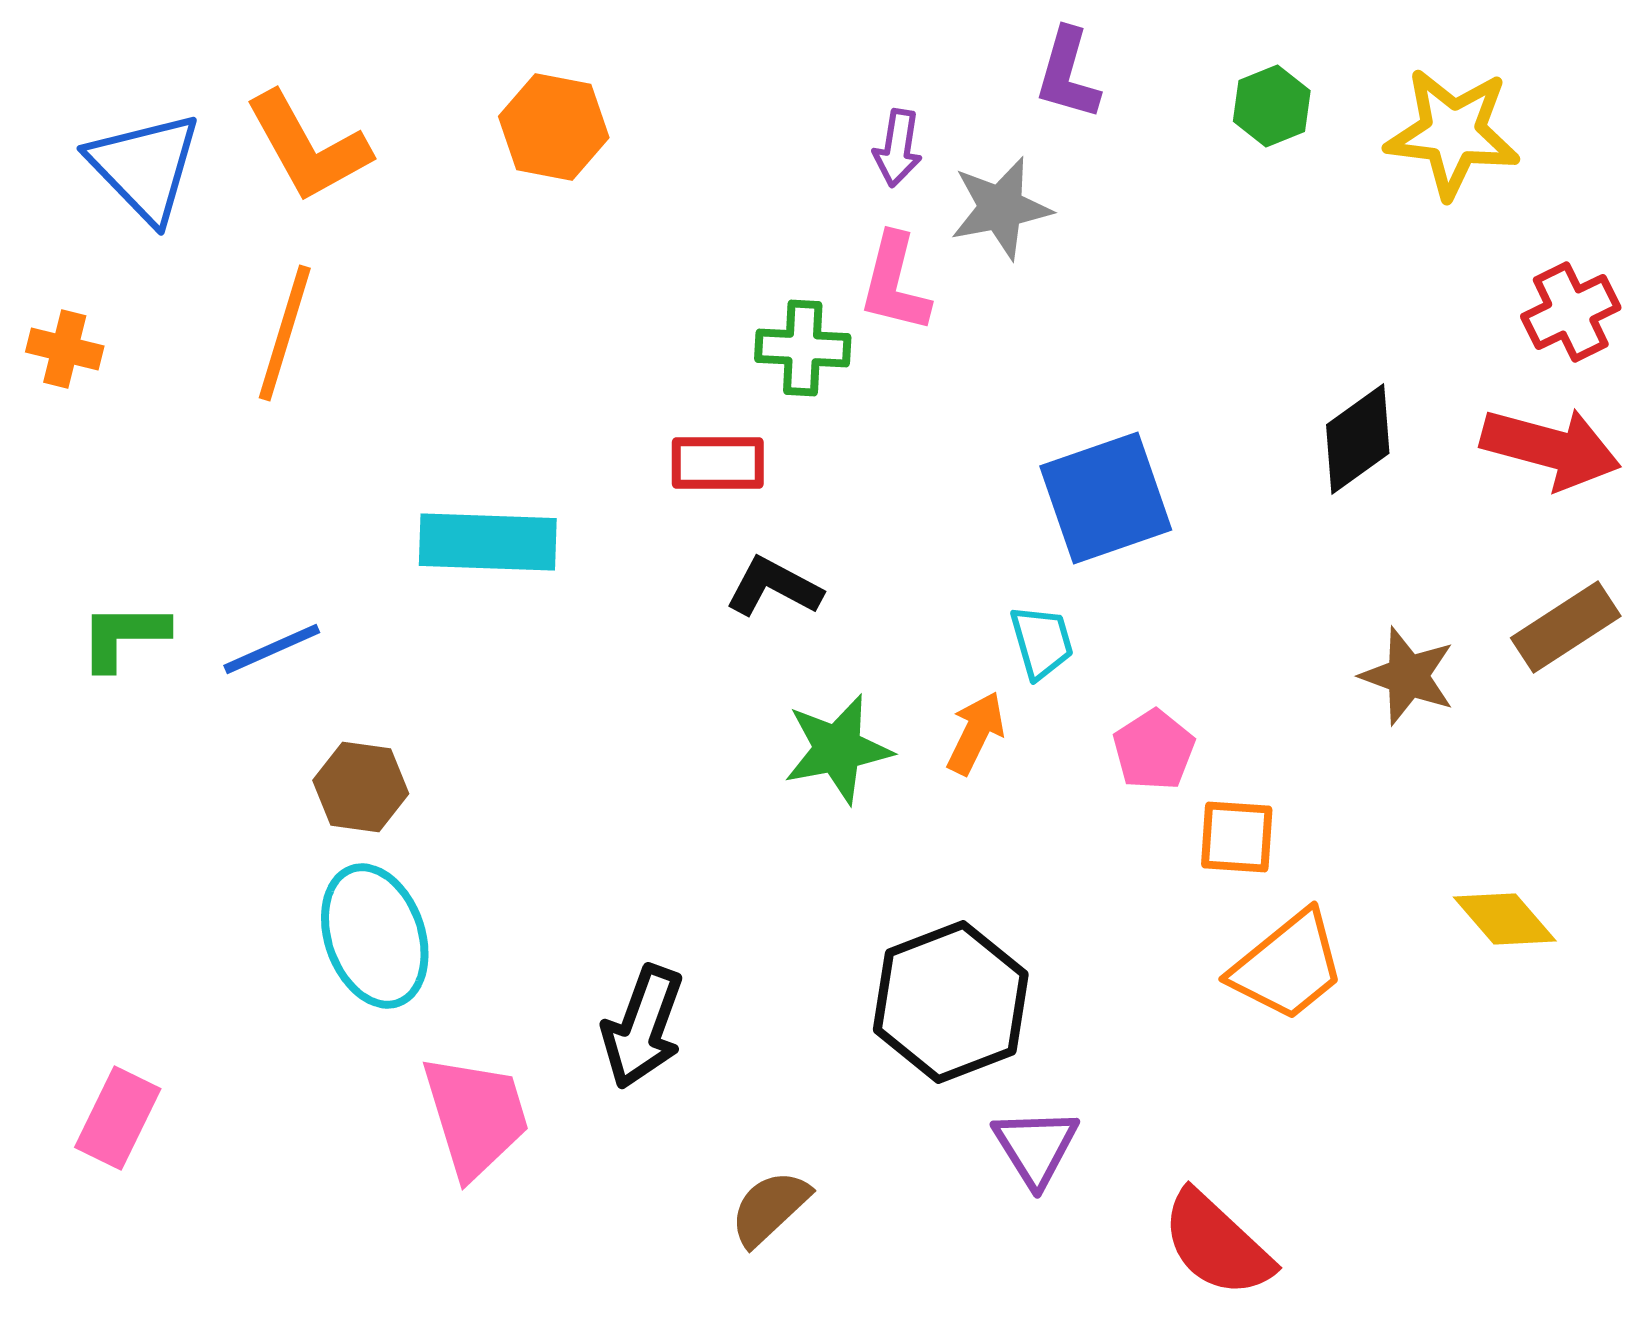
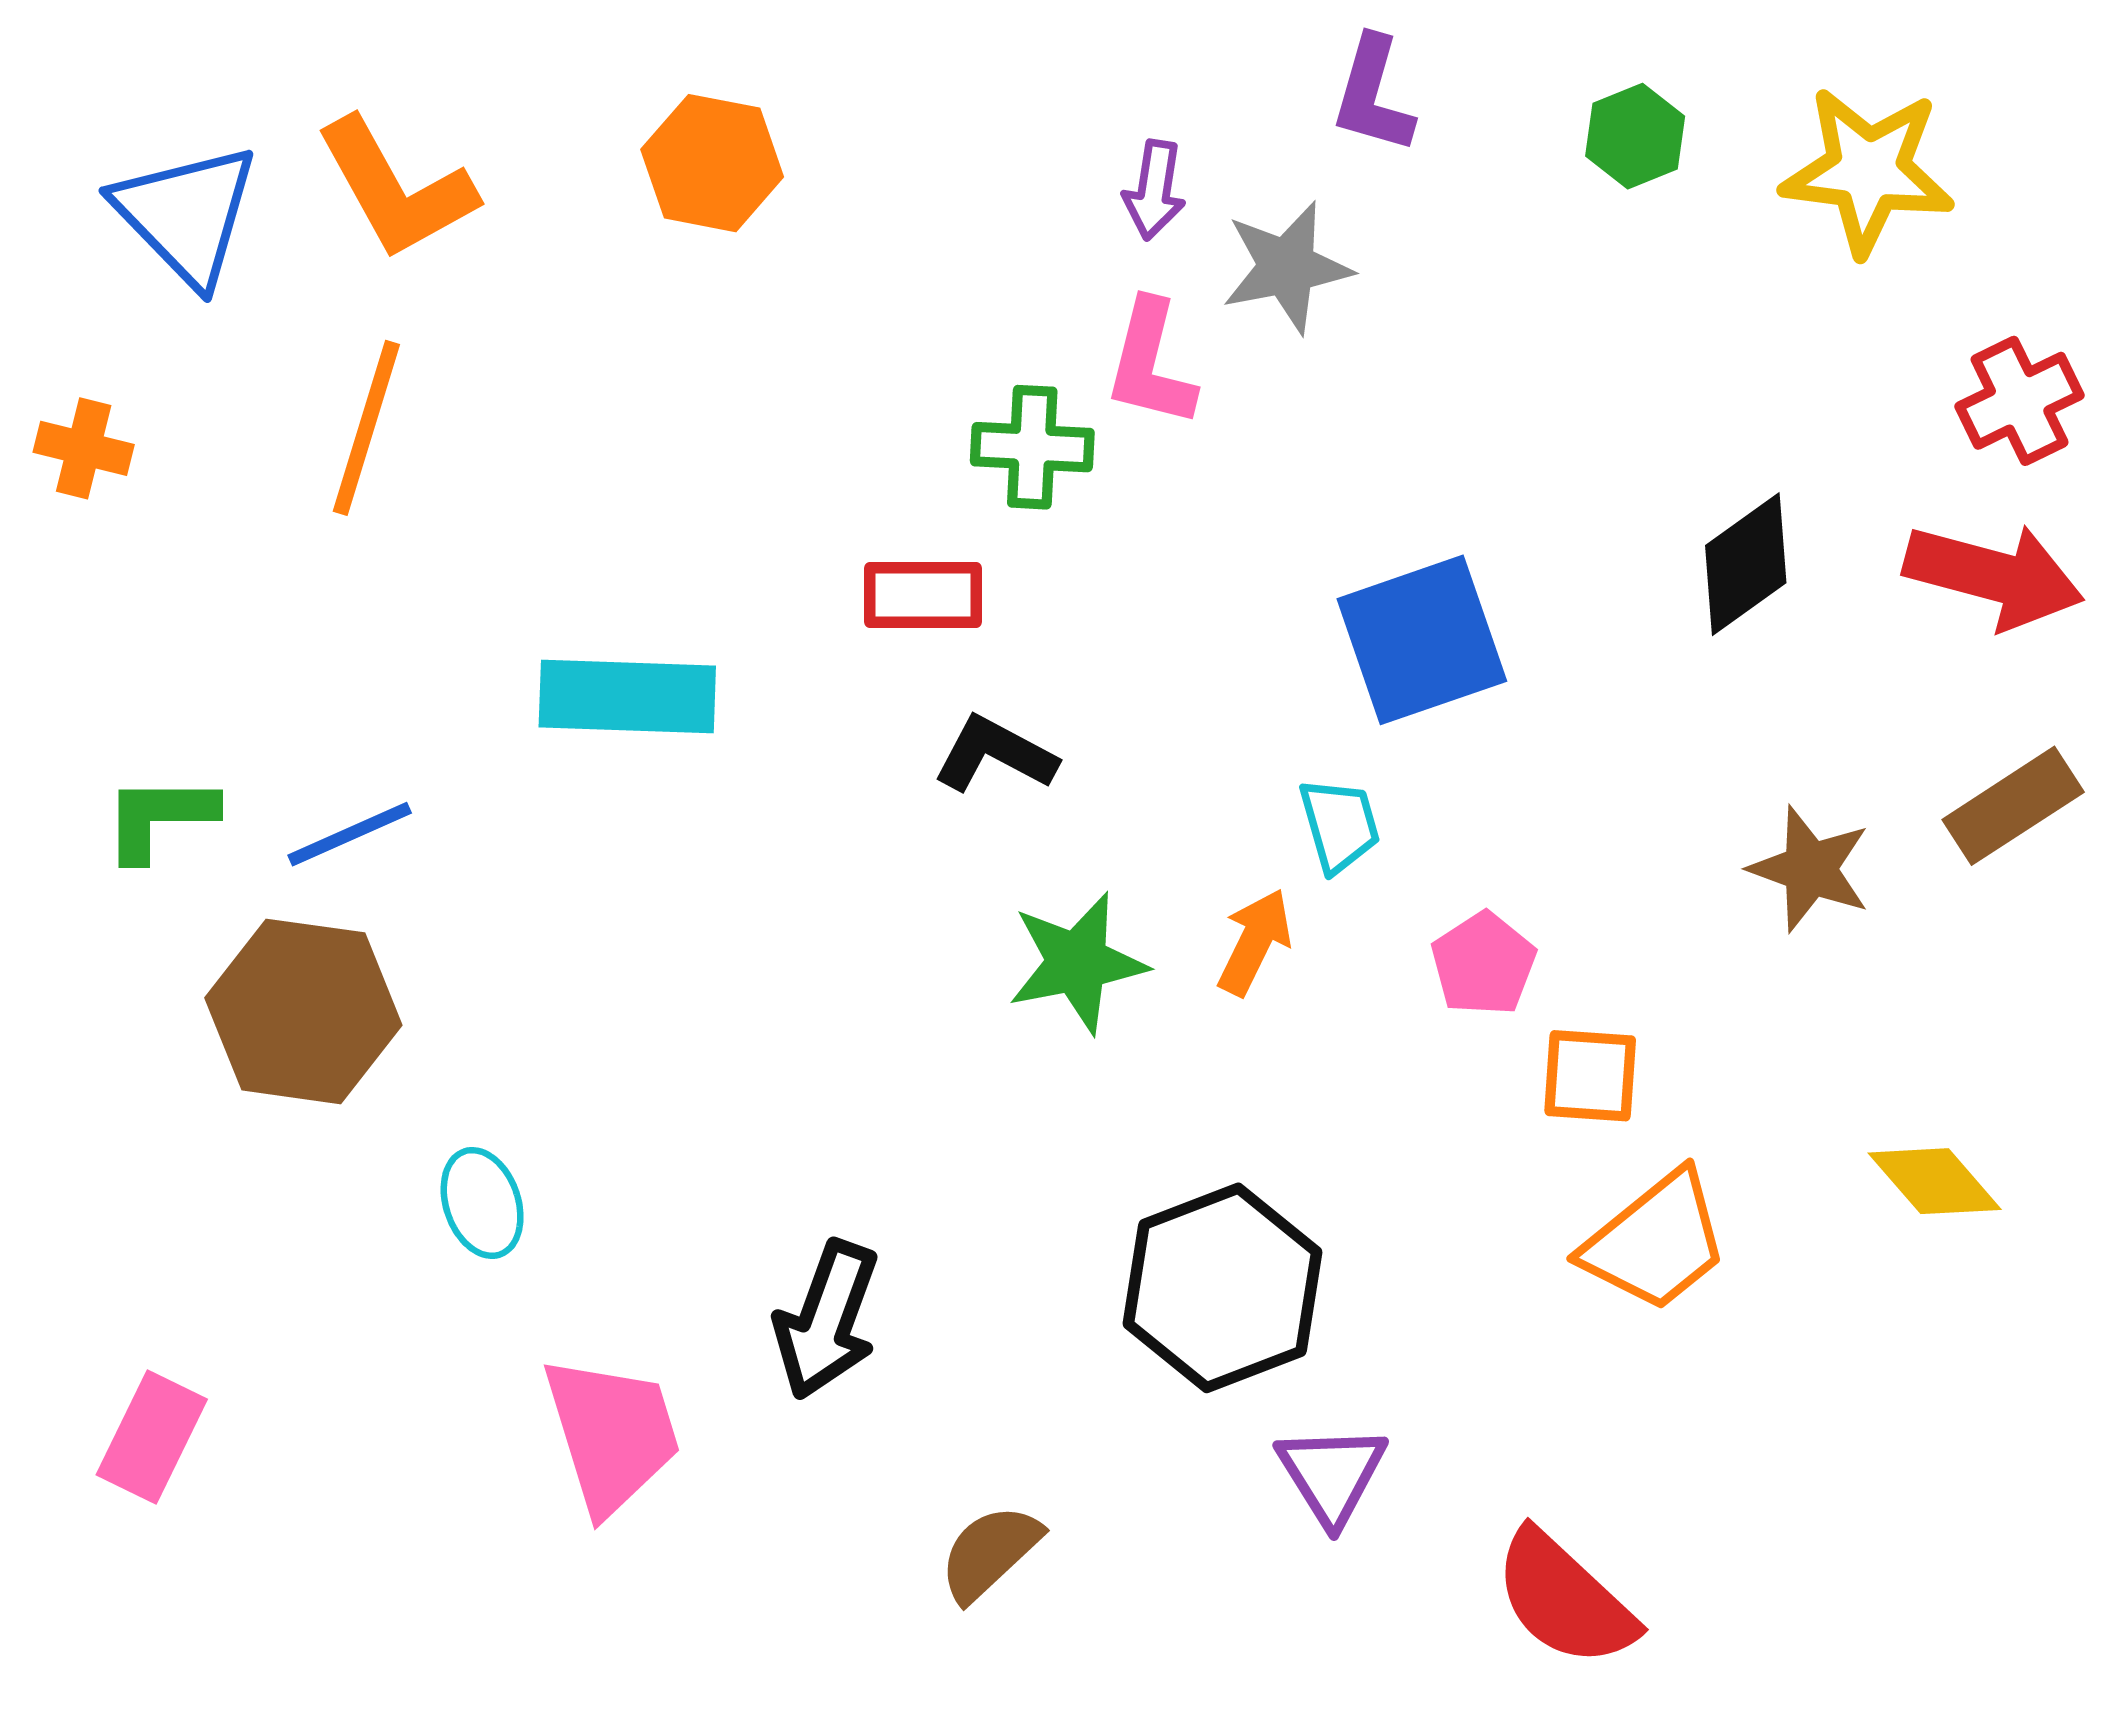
brown hexagon: (361, 787) -> (303, 1011), moved, size x1.6
cyan ellipse: (375, 936) -> (482, 1203), size x0.6

